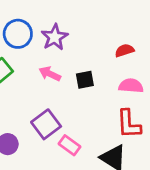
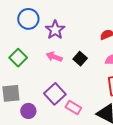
blue circle: (18, 34) -> (28, 19), moved
black square: (85, 80) -> (80, 59), turned -32

